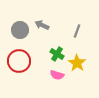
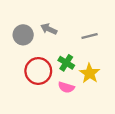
gray line: (77, 31) -> (90, 36), turned 56
red circle: (19, 61) -> (38, 71), moved

